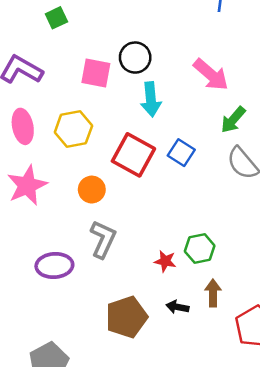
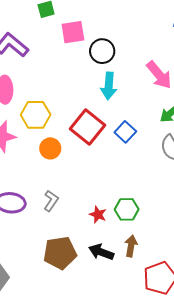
pink square: (96, 73) -> (73, 32), moved, turned -30
yellow hexagon: (73, 129) -> (36, 115), moved
gray L-shape: (103, 239) -> (51, 201), moved, size x0.7
black arrow: (177, 307) -> (101, 252), size x1.4

